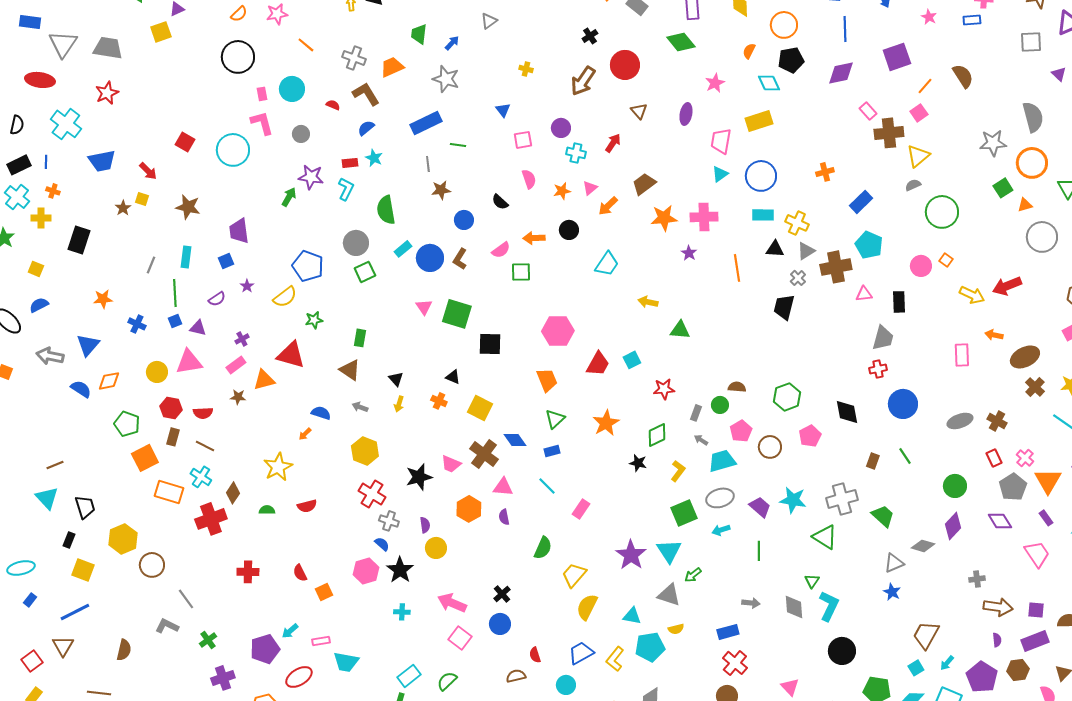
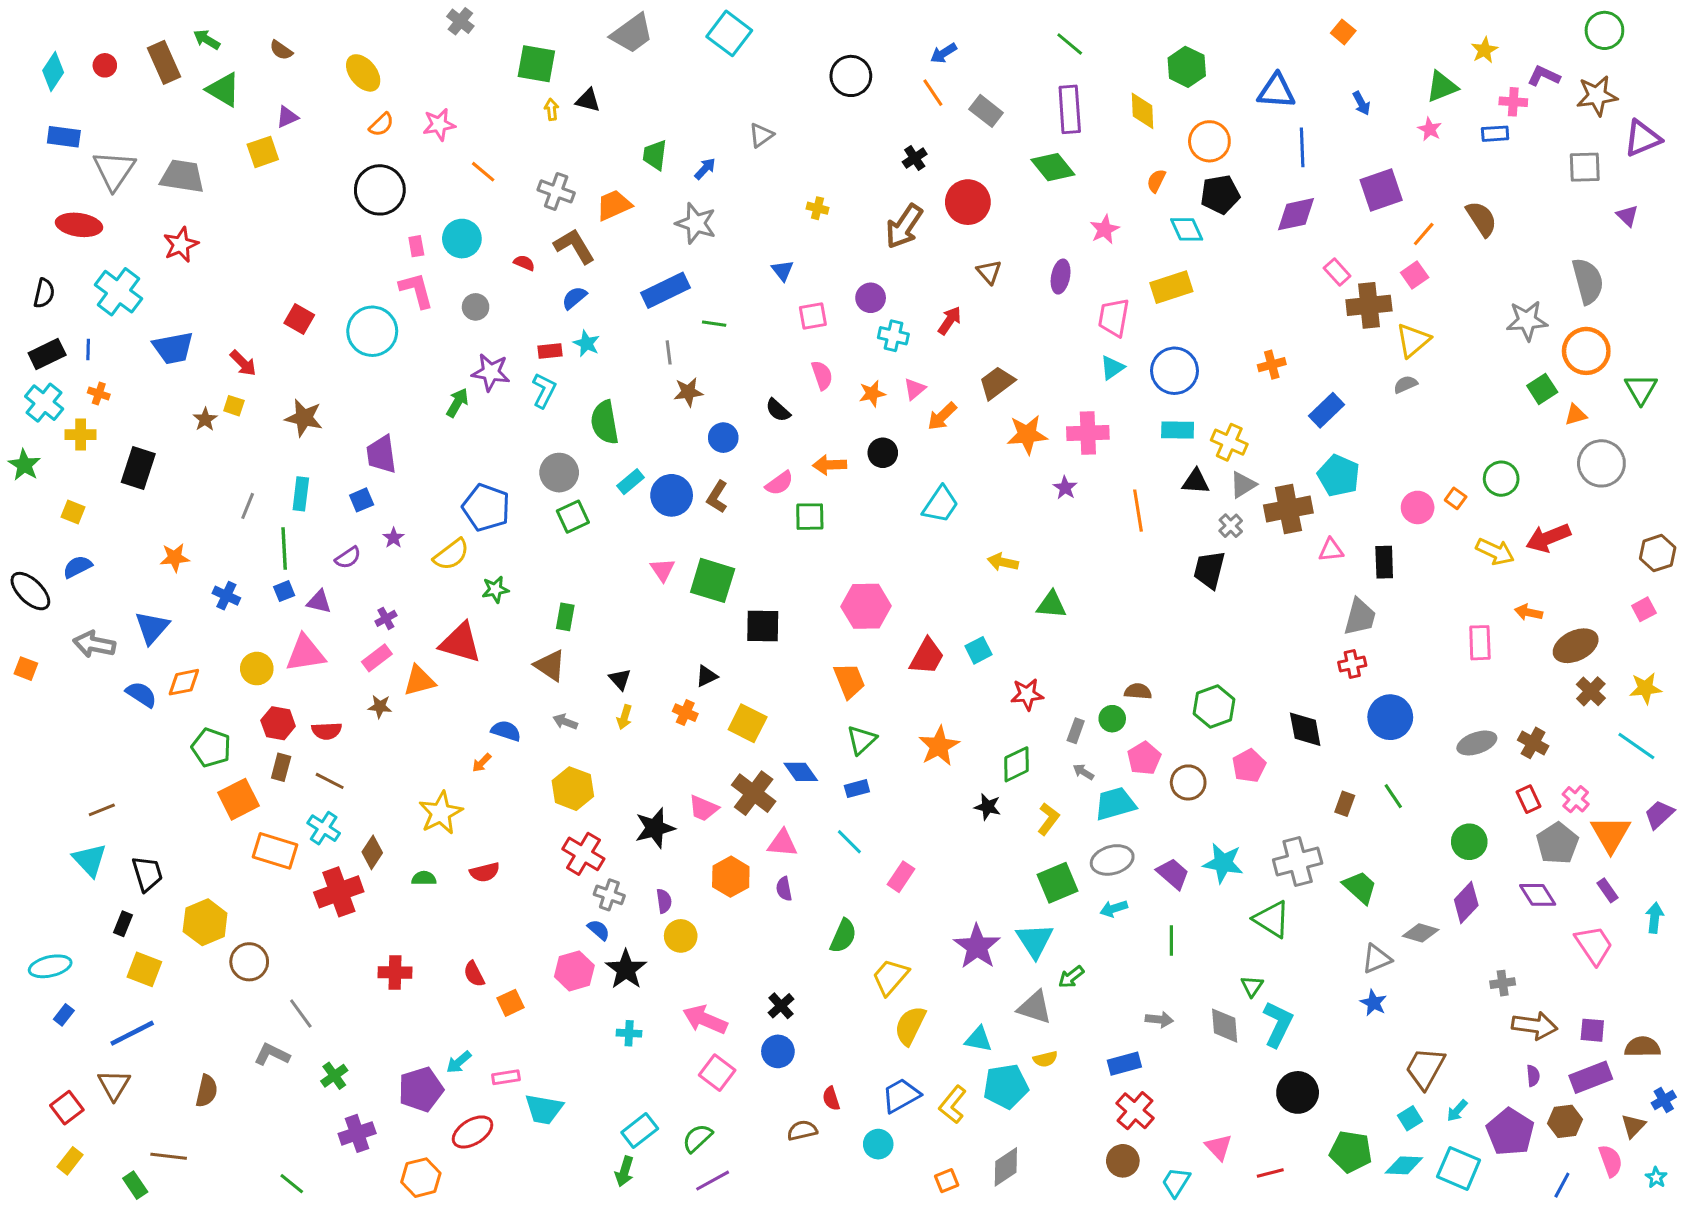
green circle: (942, 212) -> (1501, 479), moved, size x0.7
black triangle: (453, 377) -> (707, 676), turned -49

